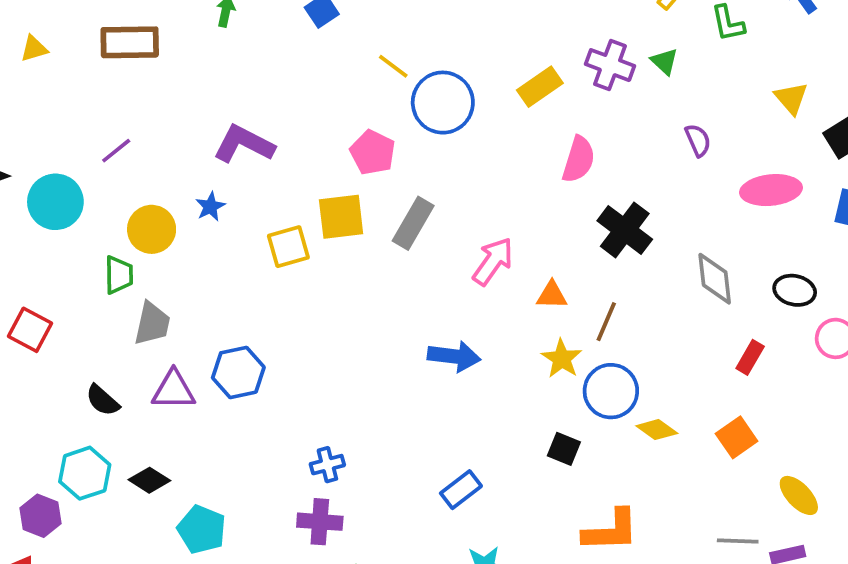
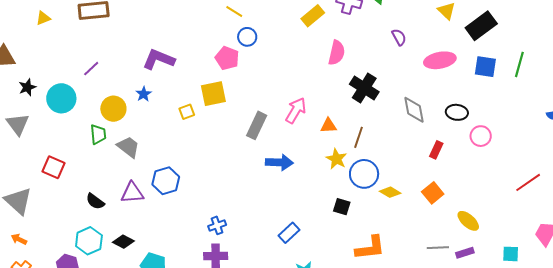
blue circle: (443, 103) -> (247, 37), moved, size x0.6
gray rectangle: (413, 223) -> (257, 125), moved
yellow square: (288, 247) -> (187, 112), size x0.7
gray trapezoid: (152, 324) -> (128, 147), moved, turned -60

